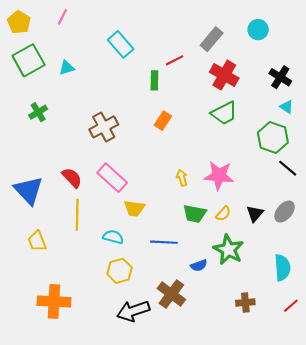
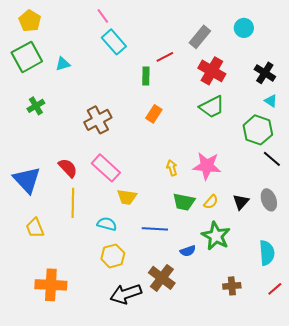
pink line: (62, 17) -> (103, 16), moved, turned -63
yellow pentagon: (19, 22) -> (30, 21), moved
gray ellipse: (285, 212) -> (269, 200), turned -60

